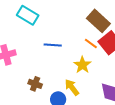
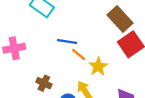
orange line: (91, 43) -> (79, 55), moved

